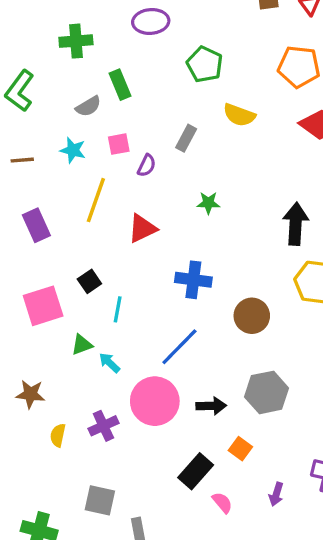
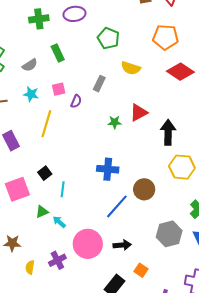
green cross: (76, 41) -> (39, 19), moved
gray semicircle: (88, 106) -> (30, 65), moved
red triangle: (142, 228) -> (139, 112), moved
blue line: (179, 347) -> (117, 206), moved
gray hexagon: (267, 392) -> (169, 234), moved

